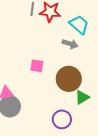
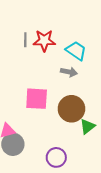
pink square: (37, 66) -> (37, 99), size x1.6
purple circle: (62, 119) -> (56, 157), moved

